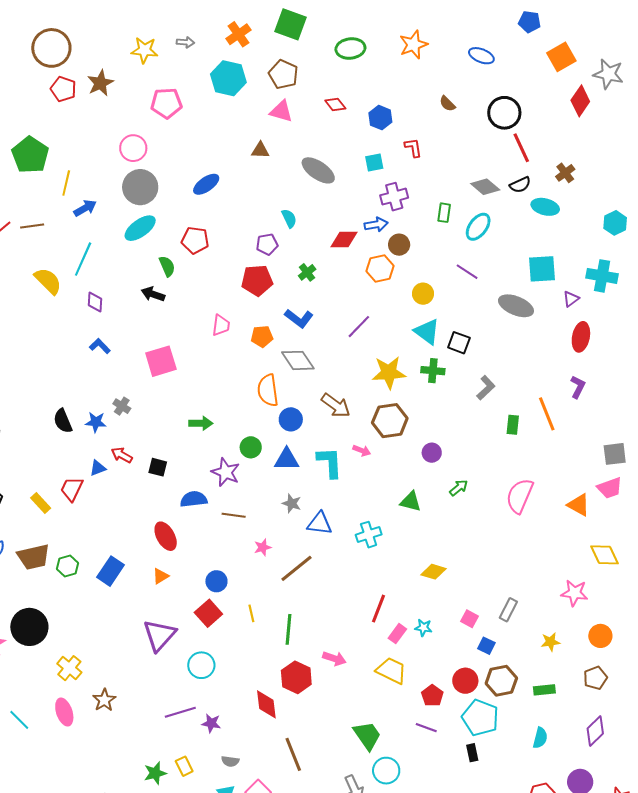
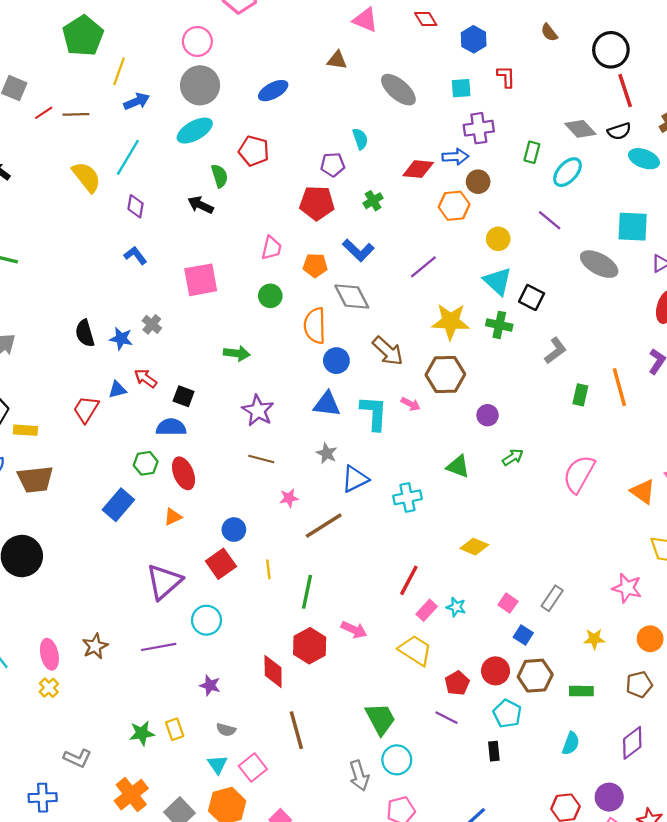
green circle: (251, 447) -> (270, 296), moved
blue semicircle: (194, 499) -> (171, 427), moved
yellow rectangle: (41, 503) -> (25, 430), moved, turned -50
blue triangle: (320, 523) -> (355, 479), turned -40
green hexagon: (68, 566) -> (146, 463), moved
yellow cross: (69, 668) -> (49, 688), moved, size x0.7
purple line: (180, 712) -> (159, 647), moved
cyan pentagon: (480, 718) -> (507, 714), size x0.7

